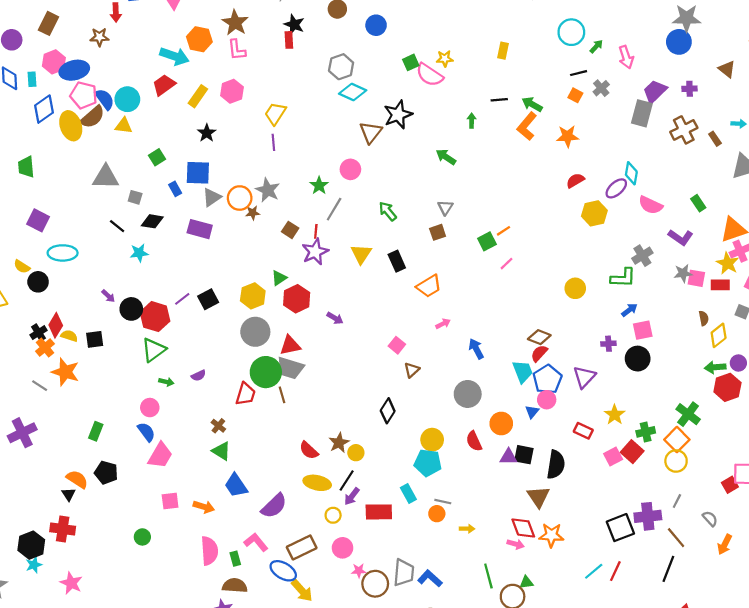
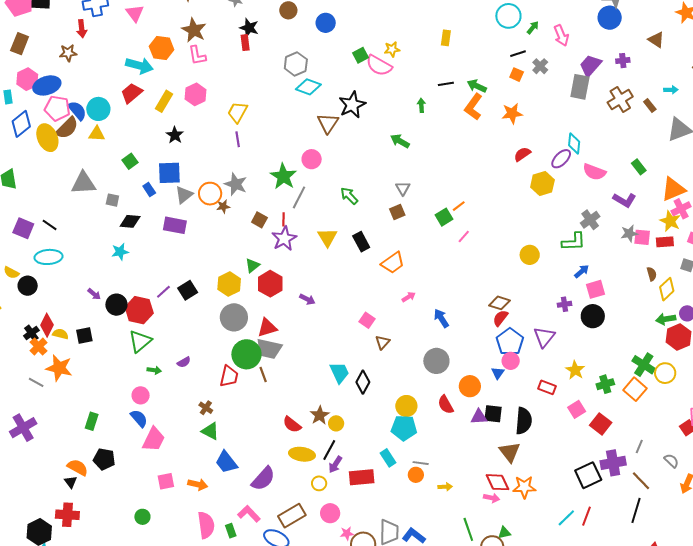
green star: (319, 185) -> (283, 176), size x1.5
black line: (117, 226) -> (50, 225), moved
cyan trapezoid: (523, 371) -> (339, 373), moved
red square: (632, 452) -> (601, 424), moved
yellow circle: (676, 461) -> (665, 373), moved

